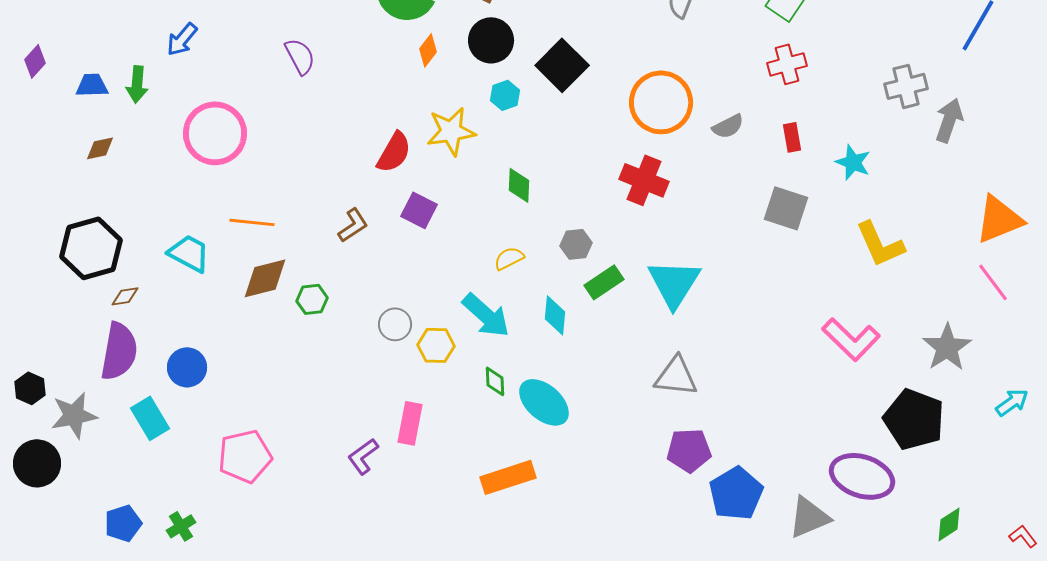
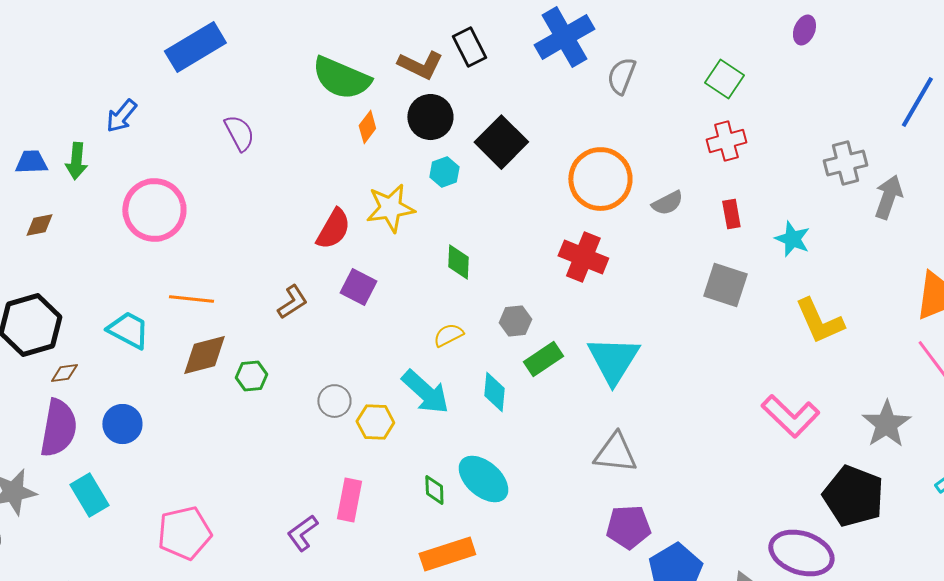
blue circle: (187, 367) -> (122, 424), moved
green diamond: (495, 381) -> (434, 490), moved

